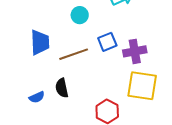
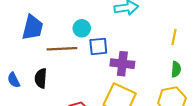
cyan circle: (80, 15) -> (82, 28), moved
blue semicircle: (37, 97) -> (14, 80), turned 70

